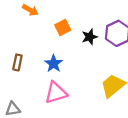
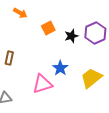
blue star: (54, 64) -> (60, 68), moved

